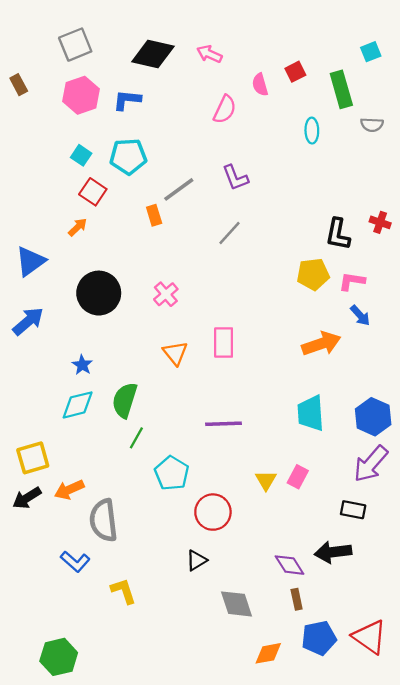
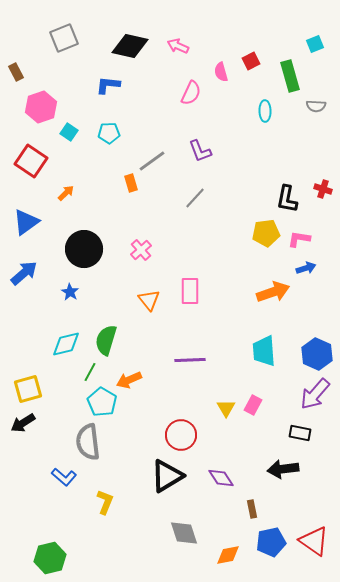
pink hexagon: (81, 95) -> (41, 107), moved
cyan pentagon: (128, 156) -> (109, 133), size x0.7
red square: (93, 192) -> (31, 161), moved, size x1.4
blue arrow: (360, 315) -> (306, 268), turned -66
blue star: (82, 365) -> (70, 292), moved
green line: (136, 438) -> (90, 372), moved
cyan pentagon: (172, 473) -> (102, 402), moved
orange arrow: (69, 490) -> (129, 380), moved
black triangle: (196, 560) -> (167, 476), size x1.8
purple diamond: (289, 565) -> (221, 478), moved
yellow L-shape: (123, 591) -> (105, 502), turned 40
gray diamond: (237, 604) -> (184, 533), moved

